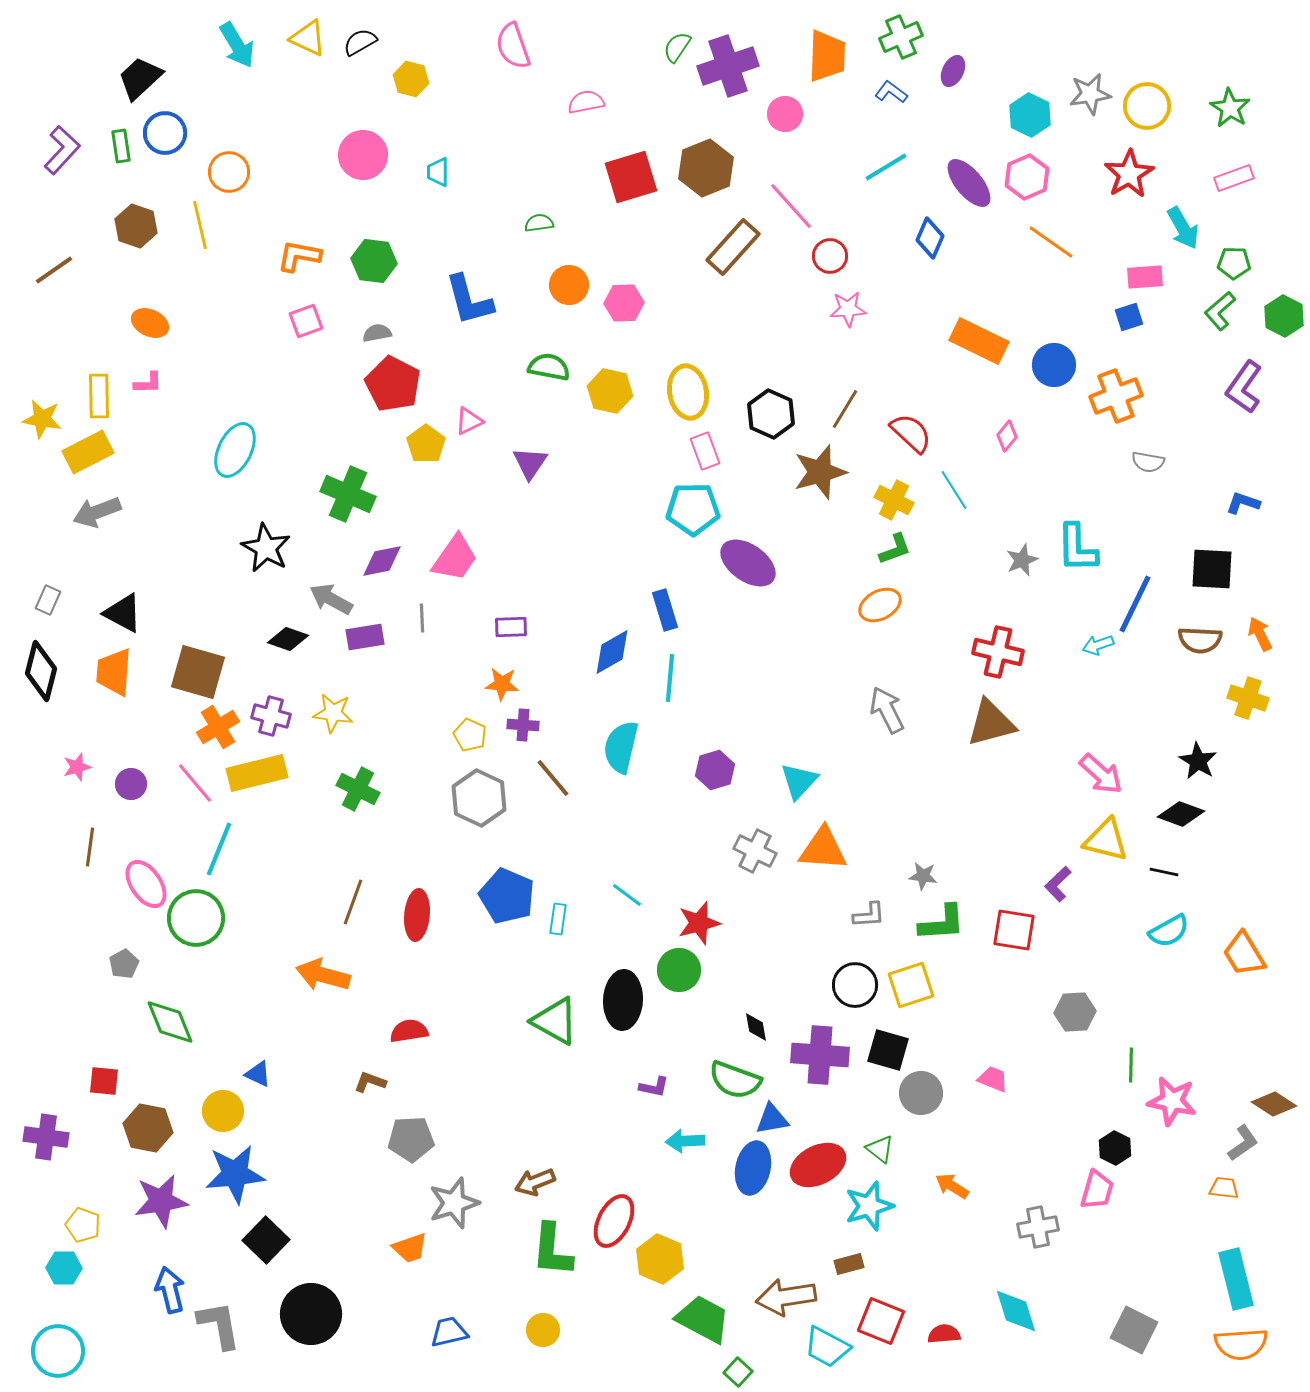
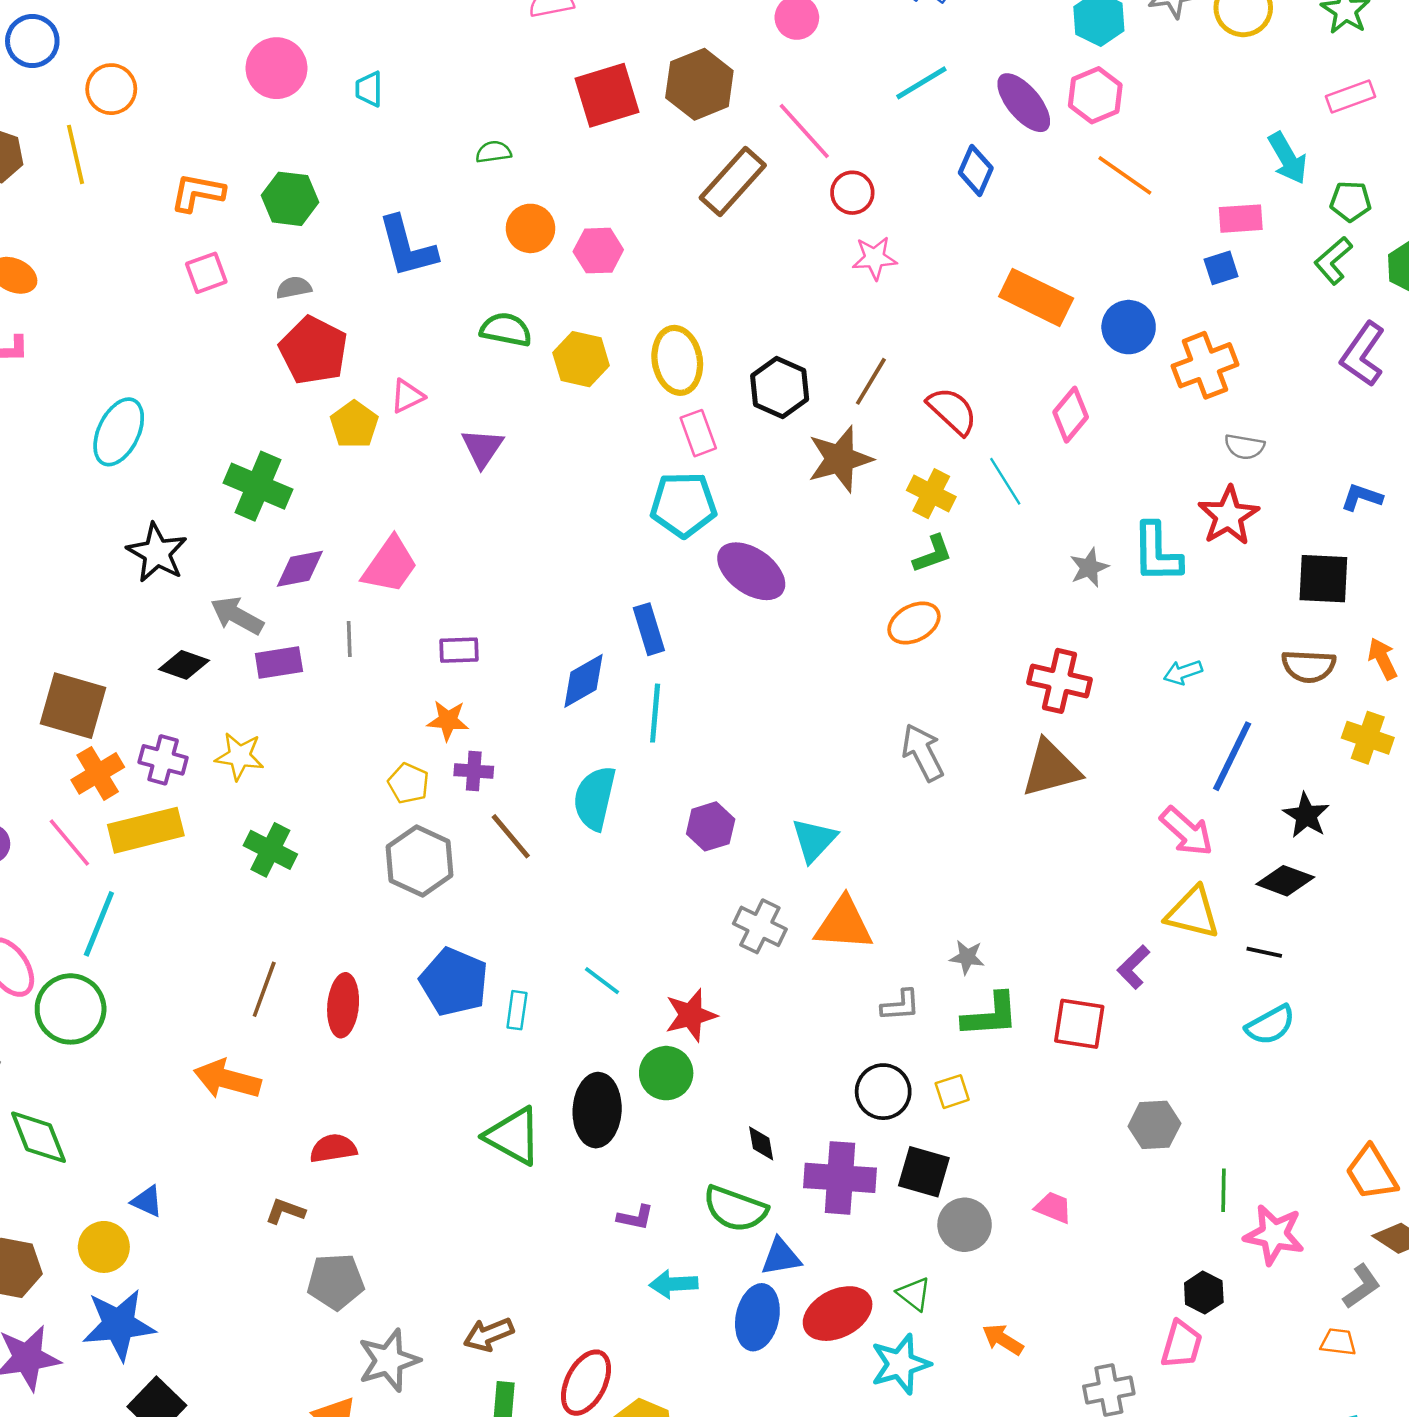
red star: (1129, 174) -> (1228, 516), moved
pink diamond: (1007, 436) -> (1071, 415), size x1.4
blue line: (1135, 604) -> (1232, 756), moved
orange trapezoid: (1244, 954) -> (1371, 1173), moved
yellow square: (911, 985) -> (952, 1092), size x0.6

